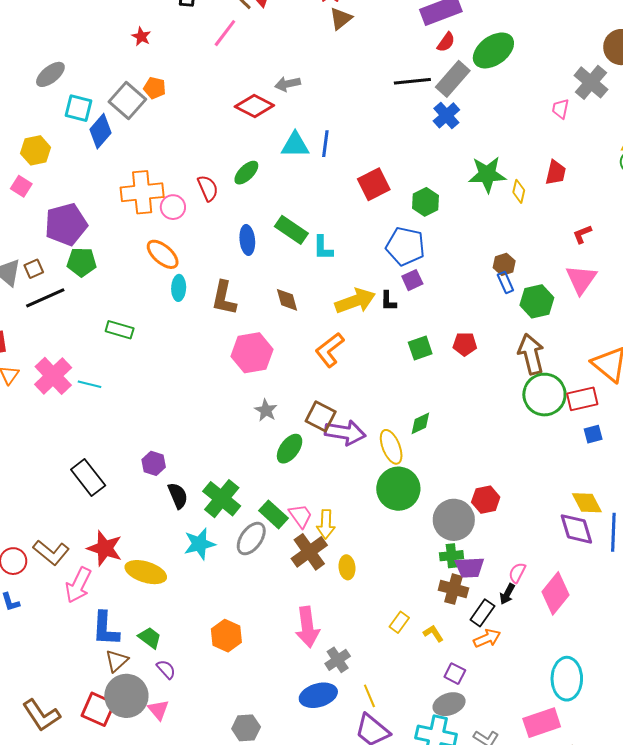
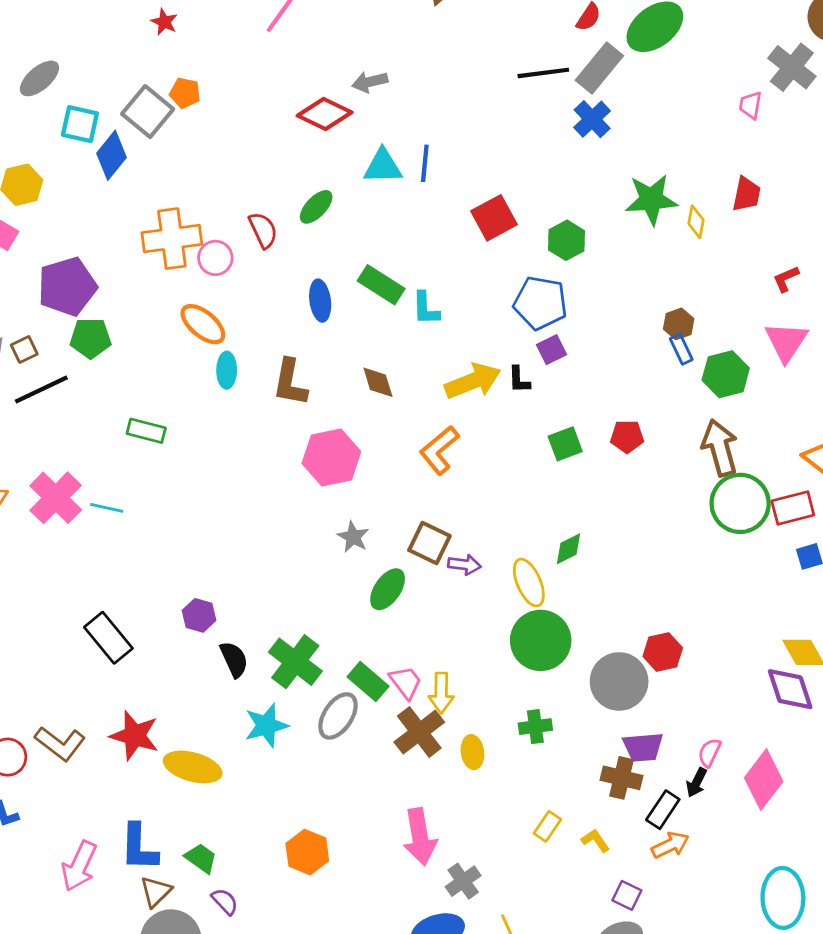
purple arrow: (345, 433) -> (464, 565), size x0.6
green cross: (451, 556) -> (535, 727), moved
pink arrow: (78, 585) -> (79, 866), moved

